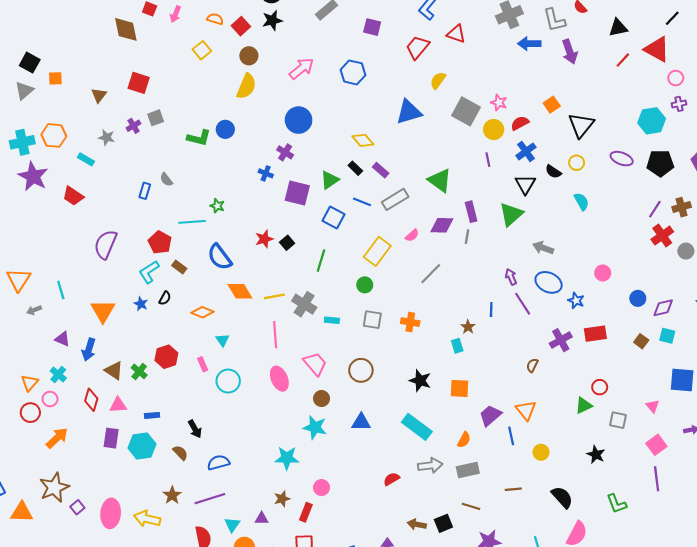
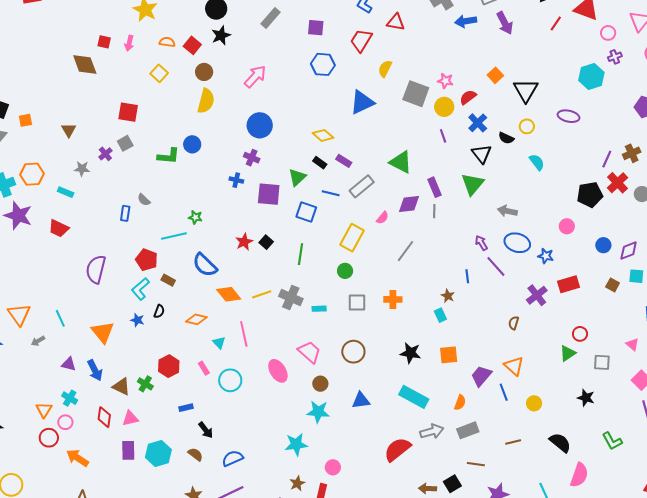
blue hexagon: (353, 72) -> (323, 64), moved
red square: (139, 83) -> (128, 112), moved
black pentagon: (660, 163) -> (590, 195), moved
pink line: (275, 335) -> (244, 334), moved
blue arrow: (89, 350) -> (95, 370), turned -35
blue rectangle: (152, 415) -> (186, 408), moved
orange arrow: (57, 438) -> (77, 458), turned -95
red semicircle: (391, 479) -> (397, 449), size x1.8

